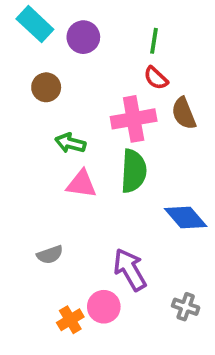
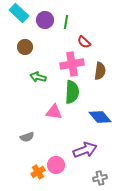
green line: (154, 41) -> (66, 22), moved
brown semicircle: (184, 113) -> (100, 71), moved, turned -150
pink triangle: (81, 184) -> (54, 112), moved
purple arrow: (130, 270) -> (85, 150), moved, turned 100
gray cross: (186, 307) -> (100, 178), moved, turned -32

